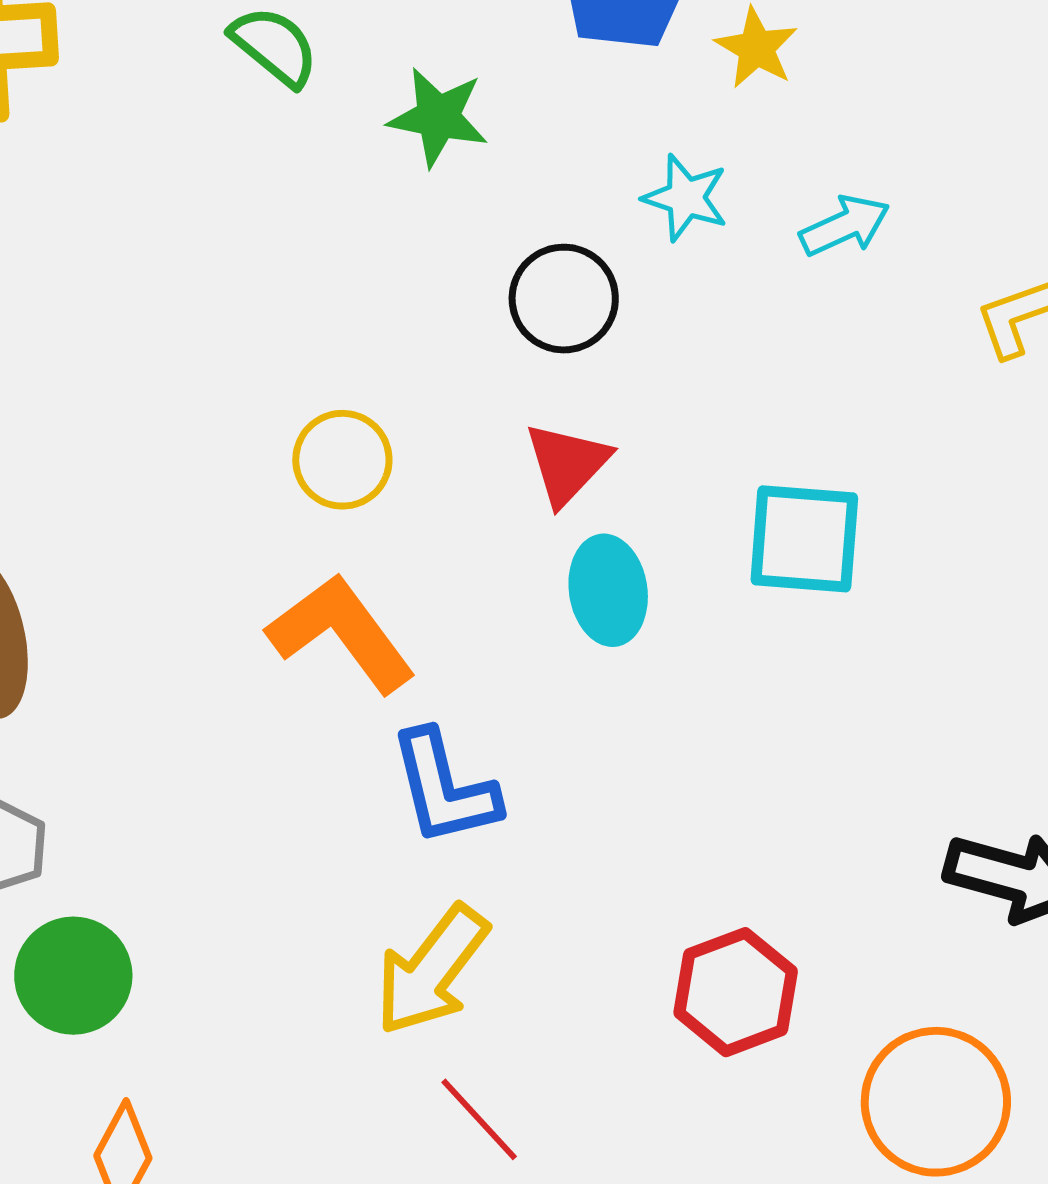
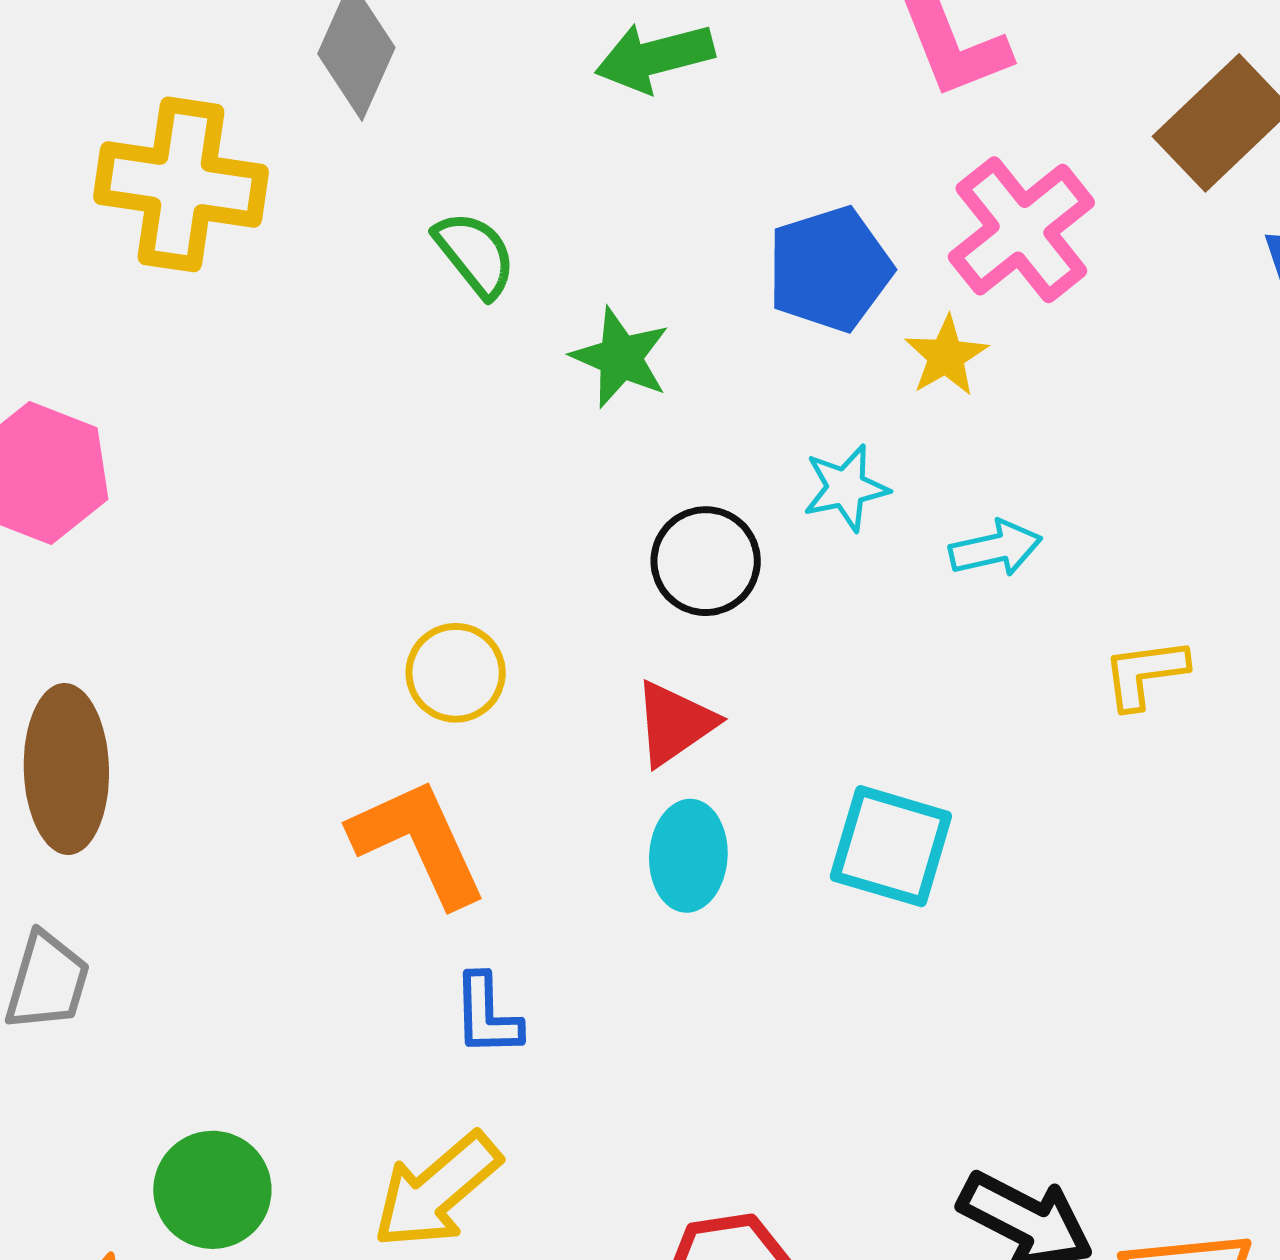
cyan star: (686, 198) -> (846, 488), turned 30
blue L-shape: (444, 788) -> (487, 1015), size x0.7
green circle: (73, 976) -> (212, 1190), moved

